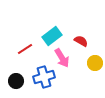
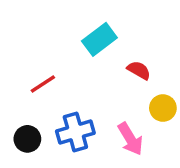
cyan rectangle: (52, 36) -> (99, 39), moved
pink arrow: (62, 58) -> (130, 139), moved

